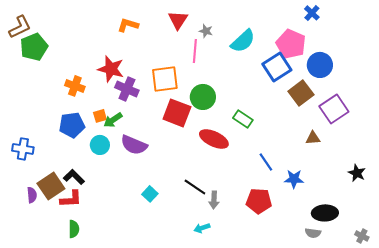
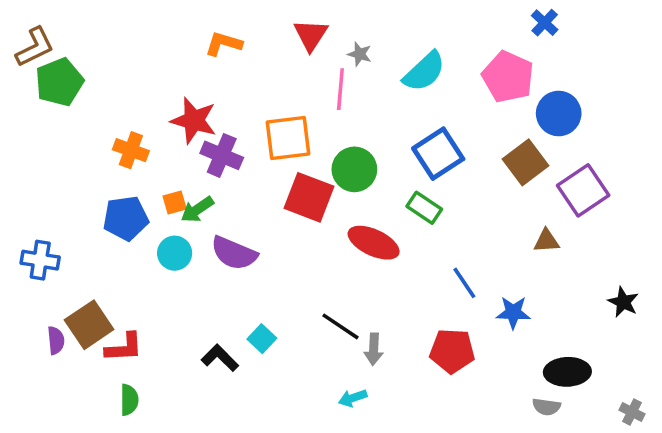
blue square: (277, 67) -> (438, 154), moved
black L-shape: (74, 177) -> (220, 358), moved

